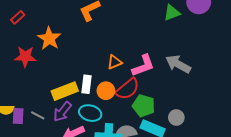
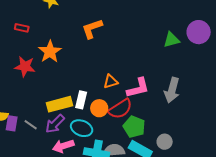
red rectangle: (18, 17) -> (22, 28), turned 48
gray arrow: (178, 64) -> (172, 90), turned -110

